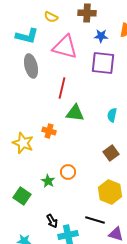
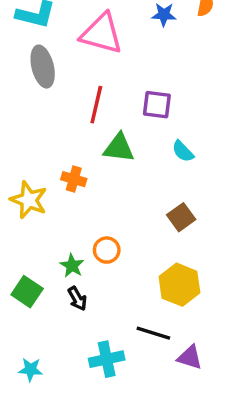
purple square: (103, 63) -> (157, 105), moved, size x0.7
cyan semicircle: (112, 115) -> (183, 151), turned -56
black arrow: (52, 221) -> (77, 299), moved

